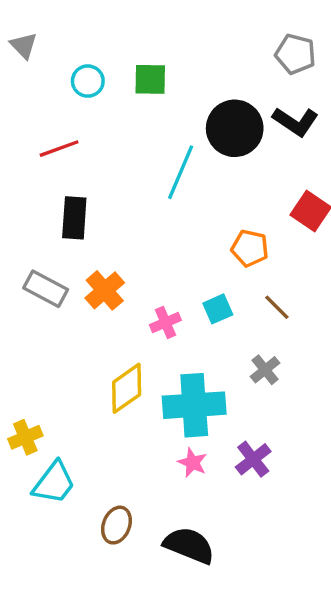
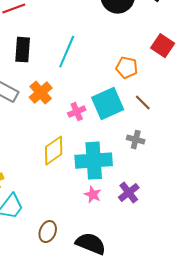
cyan line: (181, 172) -> (67, 52), moved
cyan square: (218, 309) -> (108, 104), size x1.8
gray cross: (265, 370) -> (136, 140), turned -36

